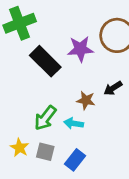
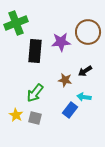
black rectangle: (45, 61) -> (35, 51), turned 50
cyan arrow: (74, 123) -> (84, 97), moved
blue rectangle: (75, 160) -> (70, 110), moved

